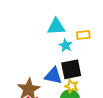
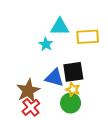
yellow rectangle: (83, 35) -> (88, 37), size x1.5
cyan star: (66, 45) -> (46, 44), moved

